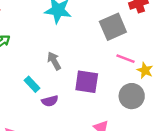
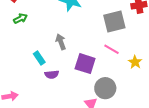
pink line: (125, 59) -> (112, 49), moved
gray circle: (132, 96) -> (105, 88), moved

